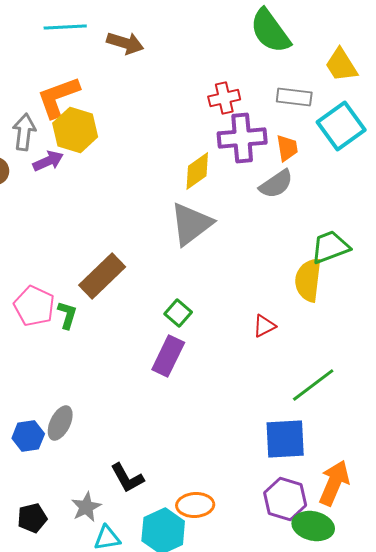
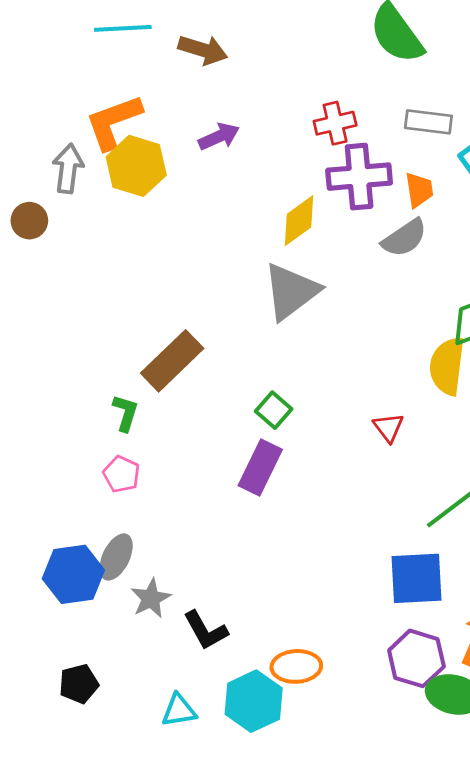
purple arrow: (48, 161) -> (219, 137), moved
pink pentagon: (34, 306) -> (121, 474), moved, size x0.7
red triangle: (264, 326) -> (388, 428), turned -40
blue hexagon: (28, 436) -> (73, 574), size x1.4
gray star: (86, 507) -> (151, 598), moved

